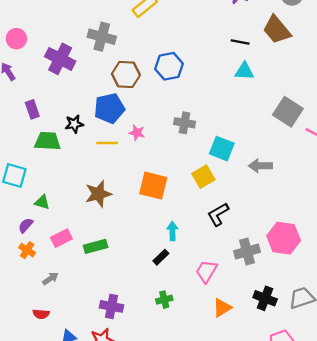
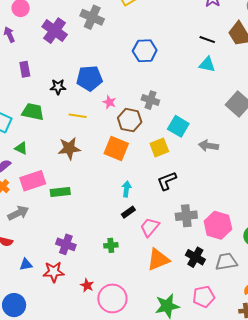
brown hexagon: (126, 74) -> (130, 120), moved
green trapezoid: (48, 141) -> (33, 112), moved
yellow line: (107, 143) -> (78, 116), moved
pink rectangle: (61, 238) -> (33, 181), size x1.4
pink hexagon: (284, 238) -> (218, 225), moved
black rectangle: (161, 257) -> (128, 212), moved
gray arrow: (50, 279) -> (18, 213), size x1.5
orange triangle: (222, 308) -> (158, 260), size x1.4

